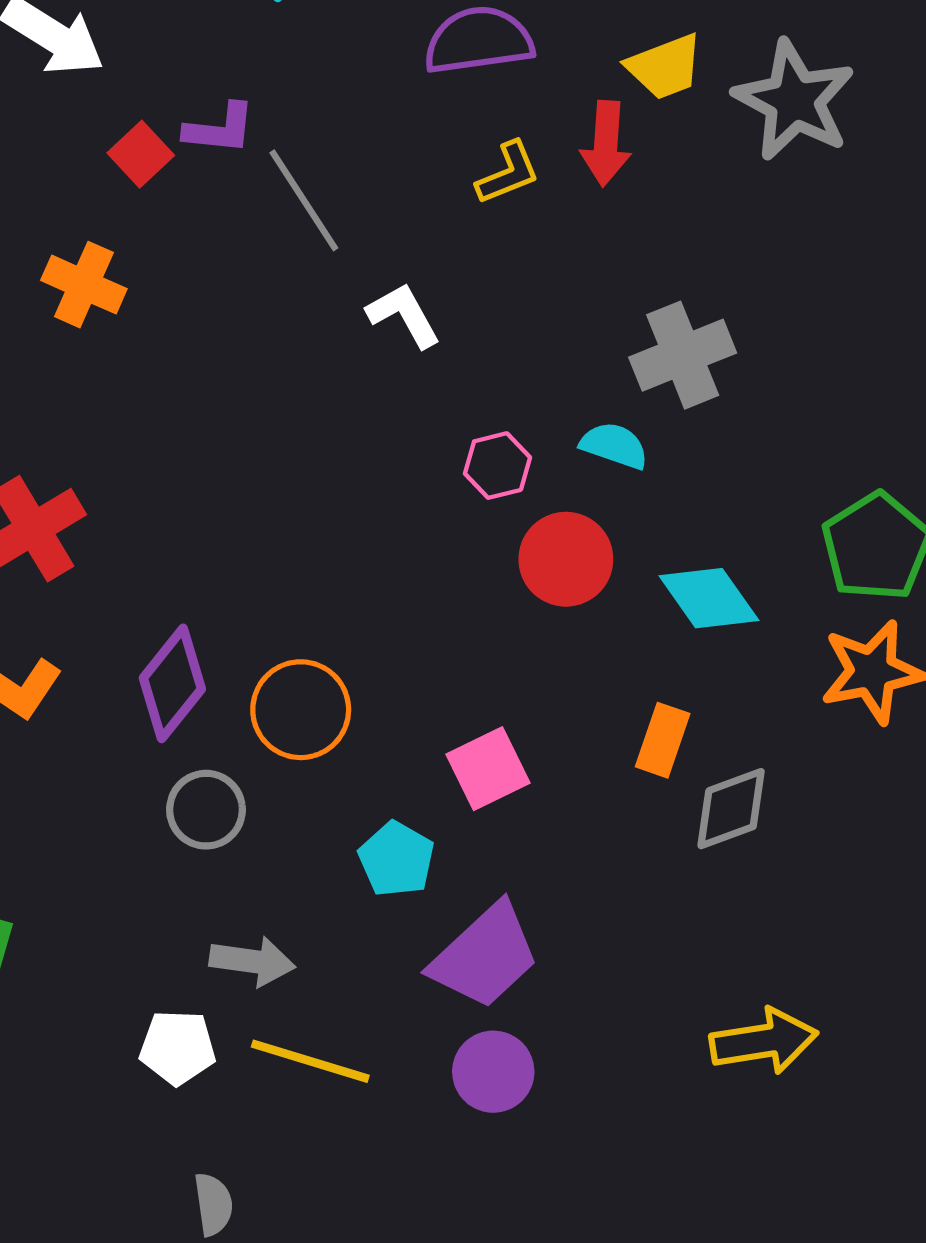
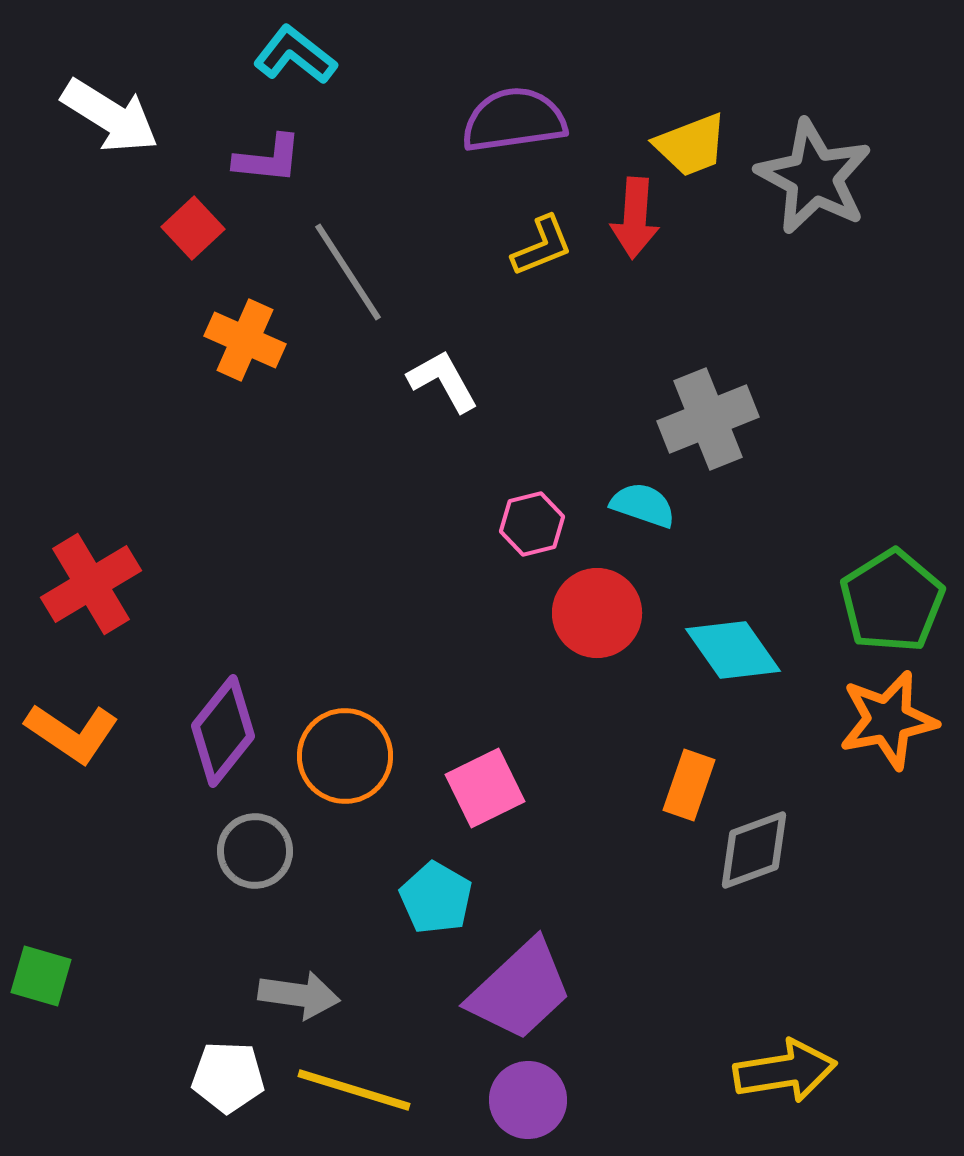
purple L-shape: (220, 129) -> (268, 159), moved
orange cross: (84, 285) -> (245, 340), moved
pink square: (488, 769) -> (485, 788), moved

